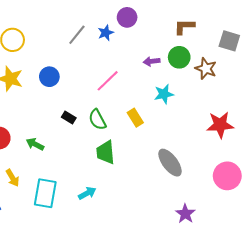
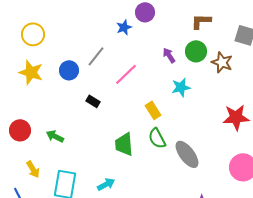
gray line: (77, 35) -> (96, 56), moved
purple arrow: (152, 61) -> (169, 55), turned 63
black rectangle: (69, 118) -> (93, 101), moved
green semicircle: (97, 120) -> (157, 138), moved

